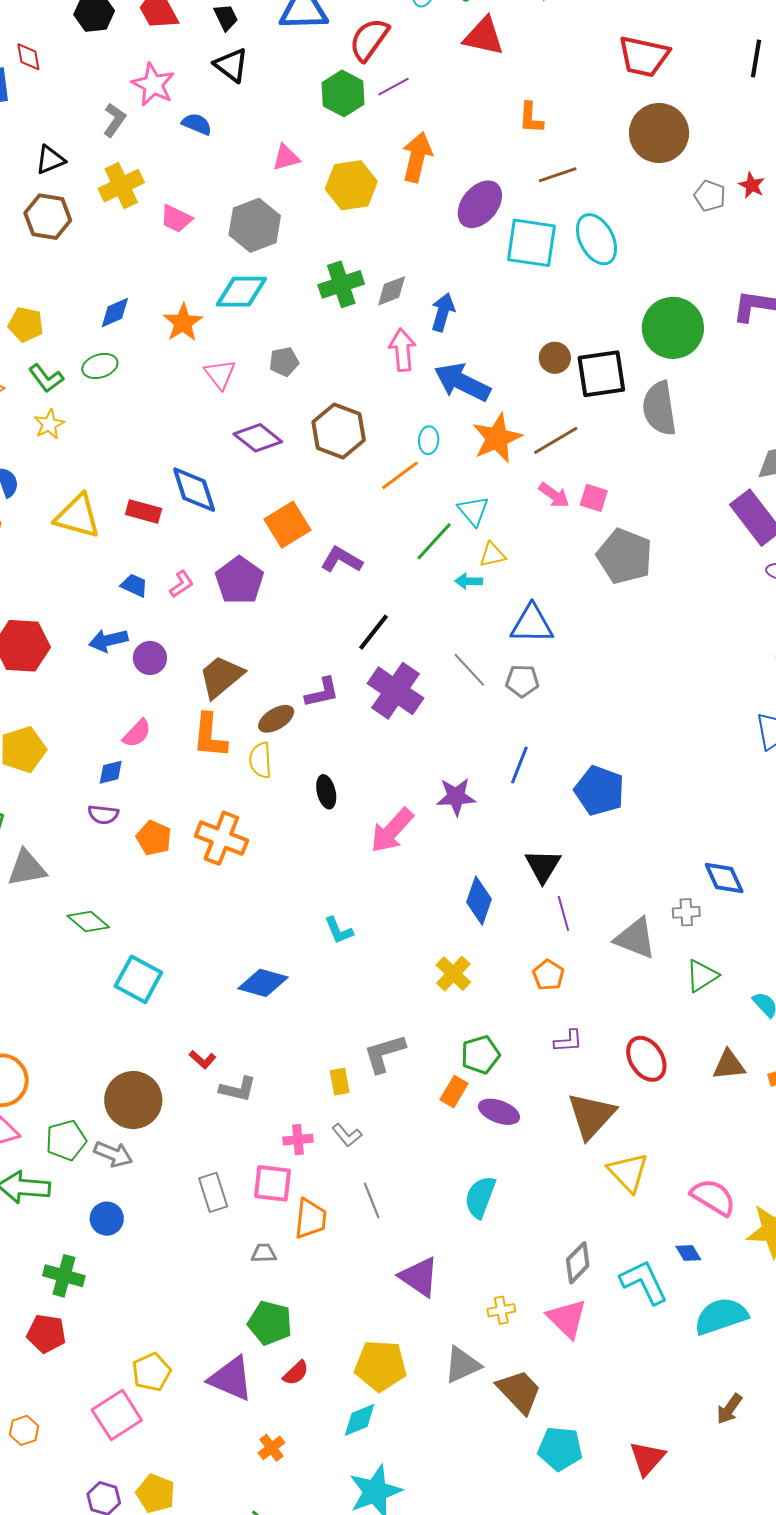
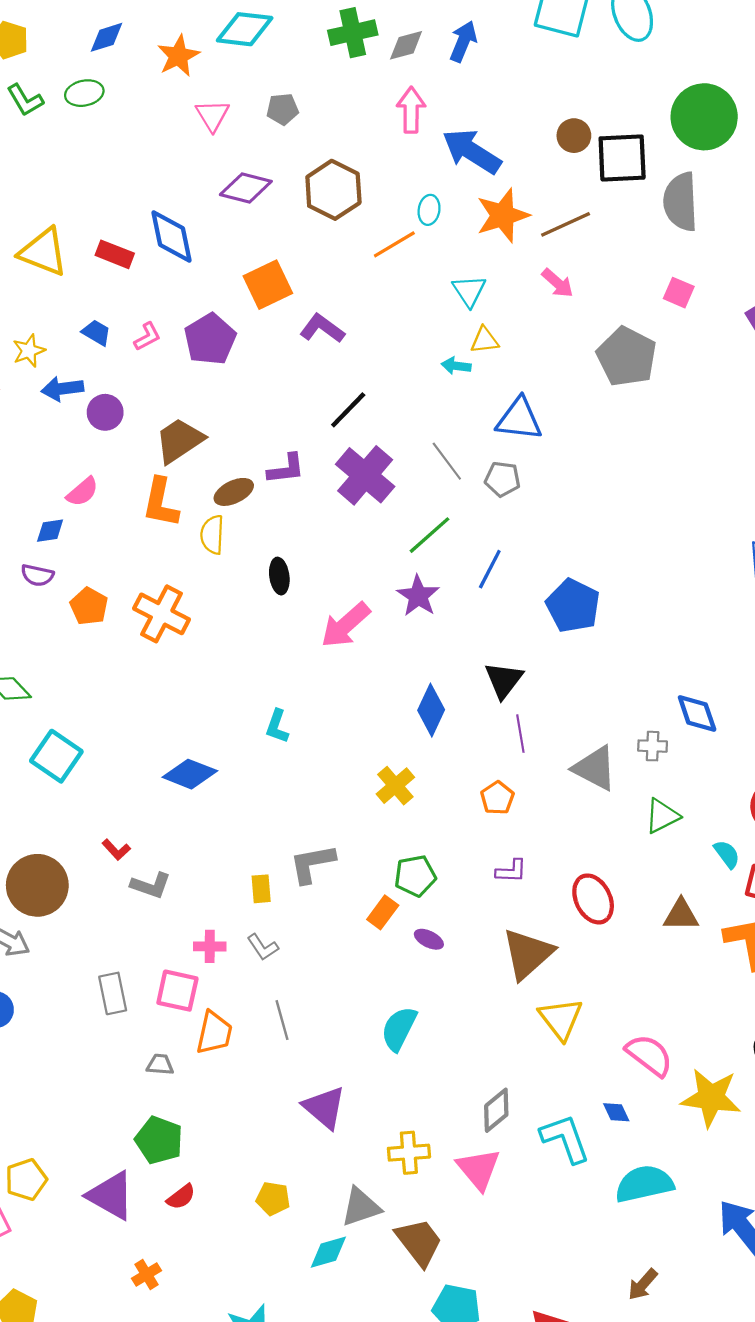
blue arrow: (443, 312) -> (463, 41), moved
yellow star: (49, 424) -> (29, 351), moved
purple diamond: (258, 438) -> (246, 188), turned -30
pink square: (594, 498) -> (679, 293), moved
green line: (434, 541) -> (429, 535), moved
purple star: (456, 797) -> (418, 596), turned 30
cyan L-shape: (339, 930) -> (277, 726), turned 36
purple ellipse: (499, 1112) -> (429, 939), size x0.7
yellow cross: (501, 1310) -> (409, 1153), size x1.4
yellow pentagon: (381, 1366) -> (273, 1199), size x0.6
cyan diamond: (360, 1420) -> (328, 1252), moved

